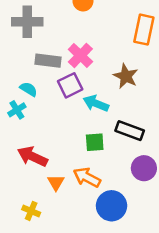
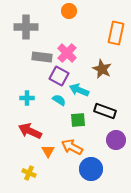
purple square: (70, 85) -> (59, 76), turned -36
cyan semicircle: (29, 89) -> (59, 100), moved
cyan cross: (17, 110) -> (27, 98), moved, turned 32

